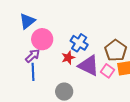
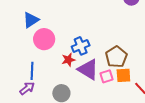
blue cross: (79, 43) -> (81, 46), turned 30
purple arrow: (33, 56) -> (27, 88), moved
pink square: (108, 71) -> (107, 76), turned 32

